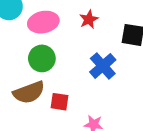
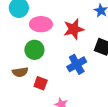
red star: (89, 19) -> (74, 29), size x1.5
brown semicircle: (29, 92) -> (20, 72), size x0.7

